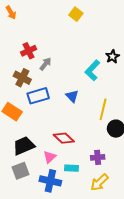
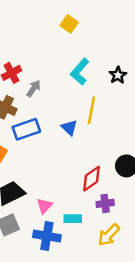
cyan L-shape: (92, 70) -> (80, 72), moved
yellow line: (103, 109) -> (91, 110), moved
red diamond: (64, 138) -> (91, 179), moved, turned -75

